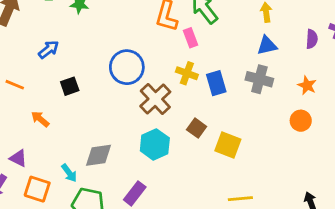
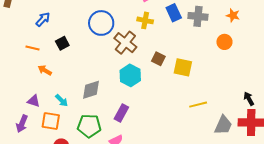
blue rectangle: (216, 83) -> (174, 13), moved
orange line: (15, 85) -> (33, 48), moved
orange circle: (301, 121) -> (224, 42), moved
cyan arrow: (69, 173) -> (62, 100), moved

